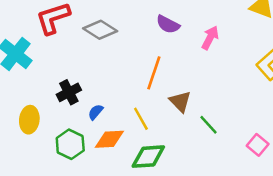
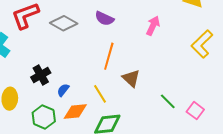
purple semicircle: (168, 24) -> (104, 18), moved
green line: (209, 125) -> (168, 101), moved

